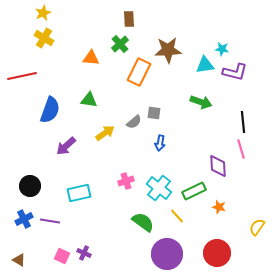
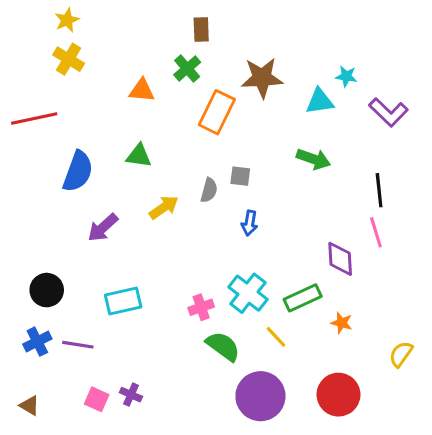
purple L-shape: (235, 72) -> (388, 112), moved, turned 30
gray semicircle: (134, 122) -> (209, 190), turned -35
pink cross: (126, 181) -> (201, 307), moved

